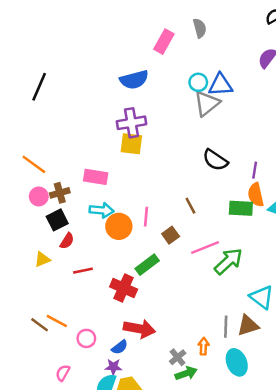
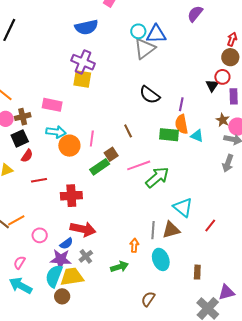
purple cross: (132, 123) -> (83, 62), turned 30
green rectangle: (147, 265) -> (100, 167), moved
red cross: (124, 288) -> (71, 196), turned -30
orange line: (57, 321) -> (16, 220), turned -60
gray cross: (178, 357) -> (86, 256), moved
purple star: (113, 367) -> (61, 259), size x1.5

